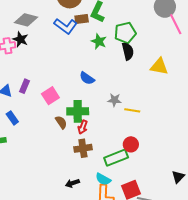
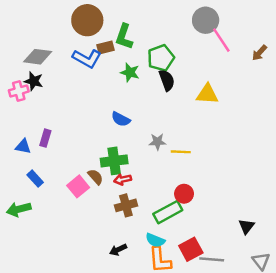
pink square: (50, 96) -> (78, 186), moved
red arrow: (83, 127) -> (123, 180), turned 64

